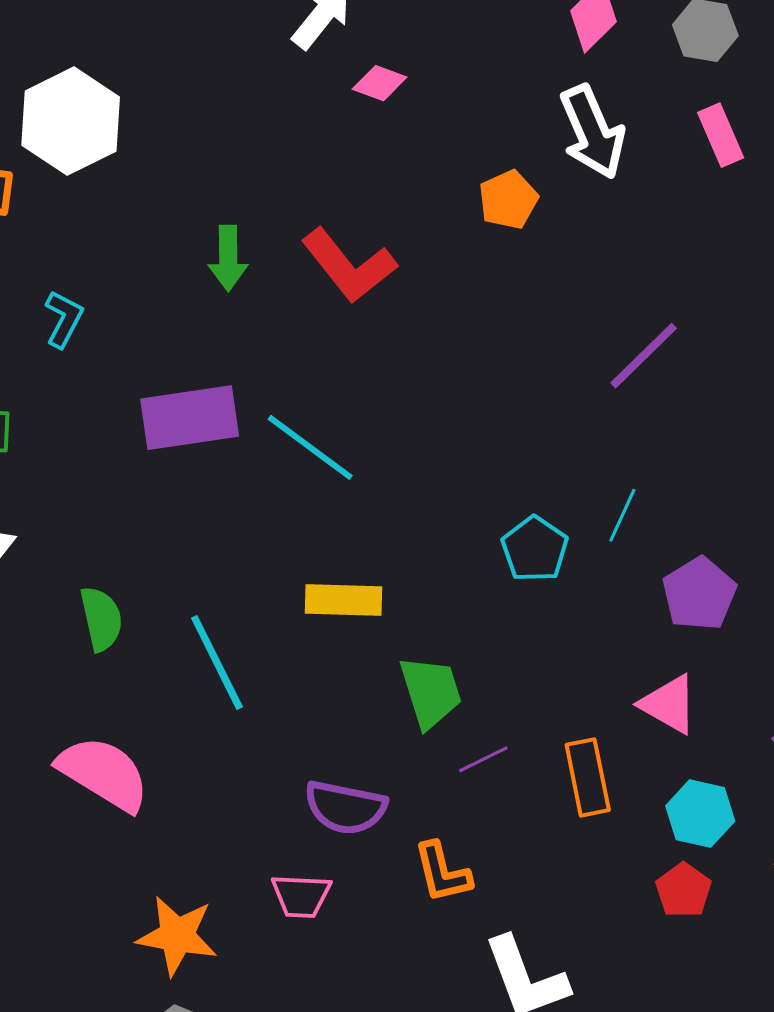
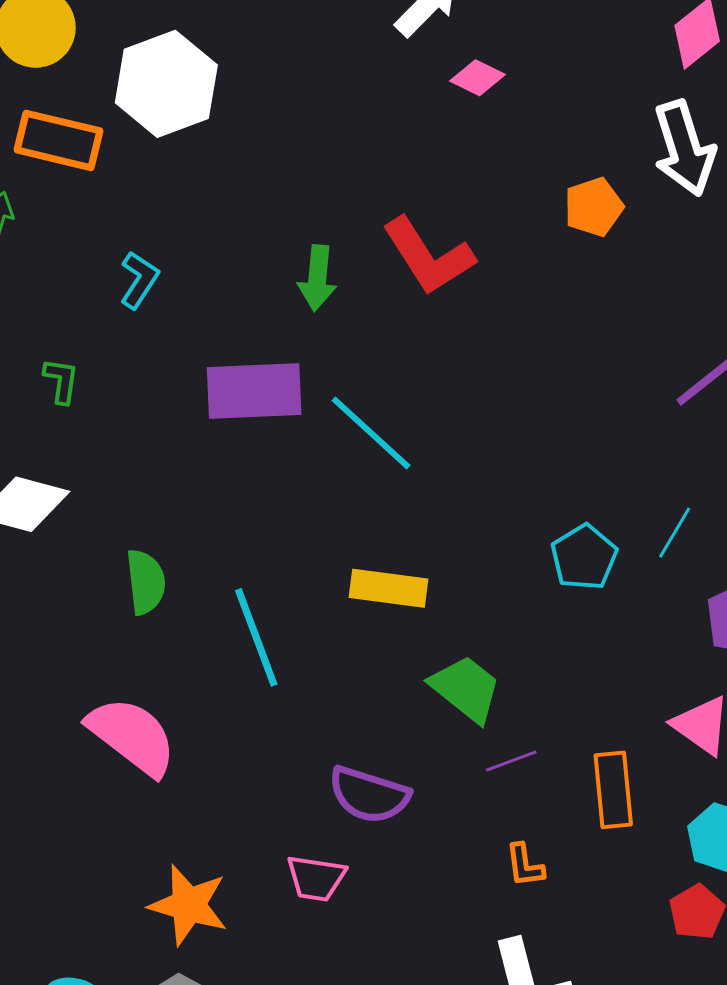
green arrow: (228, 258) -> (317, 278), moved
green trapezoid: (431, 692) -> (466, 689), turned -40
orange L-shape: (442, 872) -> (525, 865), moved, size x0.7

